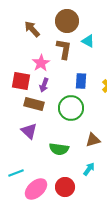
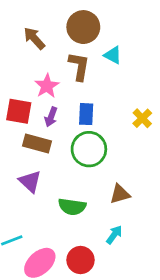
blue rectangle: (81, 81) -> (86, 114), moved

